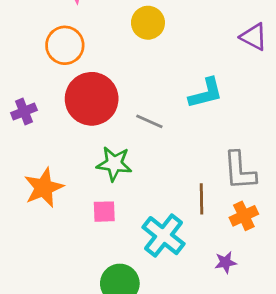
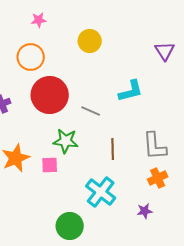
purple triangle: (254, 37) -> (165, 51), turned 30
brown line: (202, 199) -> (113, 149), moved
pink square: (104, 212) -> (50, 165), moved

